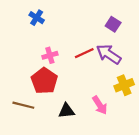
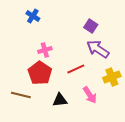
purple square: (113, 24) -> (91, 26), moved
red line: (84, 53) -> (76, 69), moved

